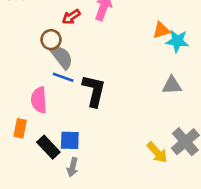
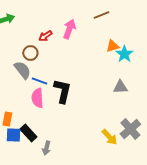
cyan star: (177, 41) -> (124, 54), turned 30
gray semicircle: (62, 57) -> (22, 70), moved
pink semicircle: (39, 100) -> (37, 98), moved
blue square: (70, 140) -> (13, 135), moved

